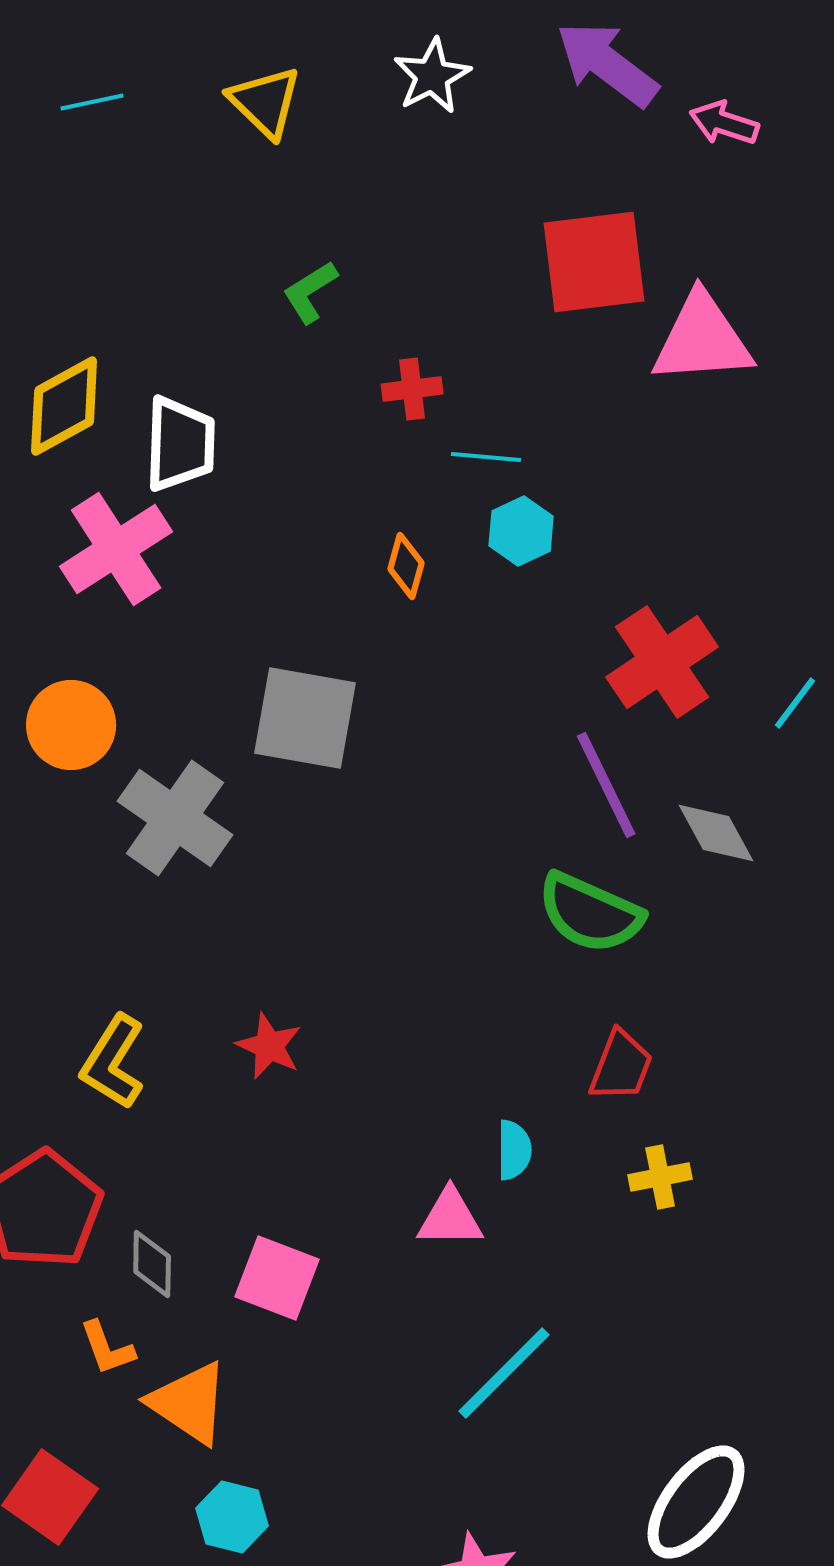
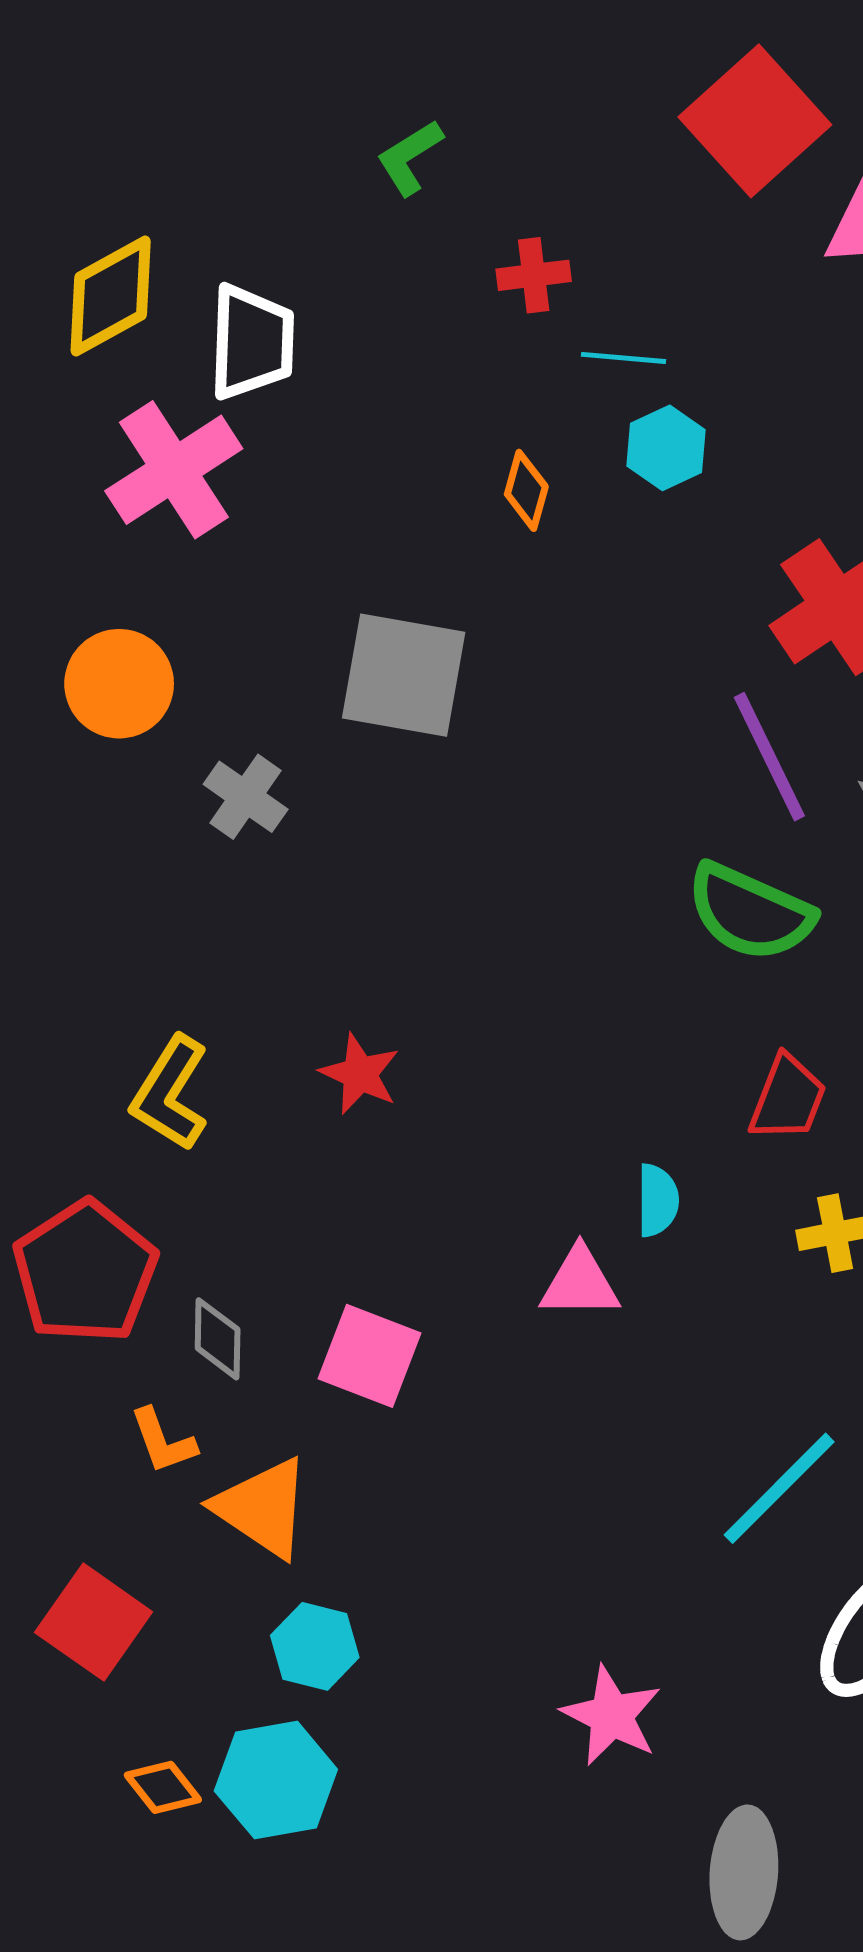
red square: (594, 262) -> (755, 121), turned -35
gray cross: (175, 818) -> (246, 797), size x0.6
cyan line: (504, 1373) -> (779, 1488), moved

